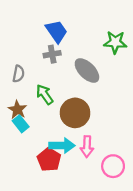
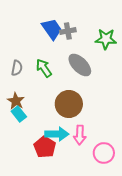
gray cross: (52, 54) -> (68, 31), moved
green arrow: (45, 94) -> (44, 68), moved

